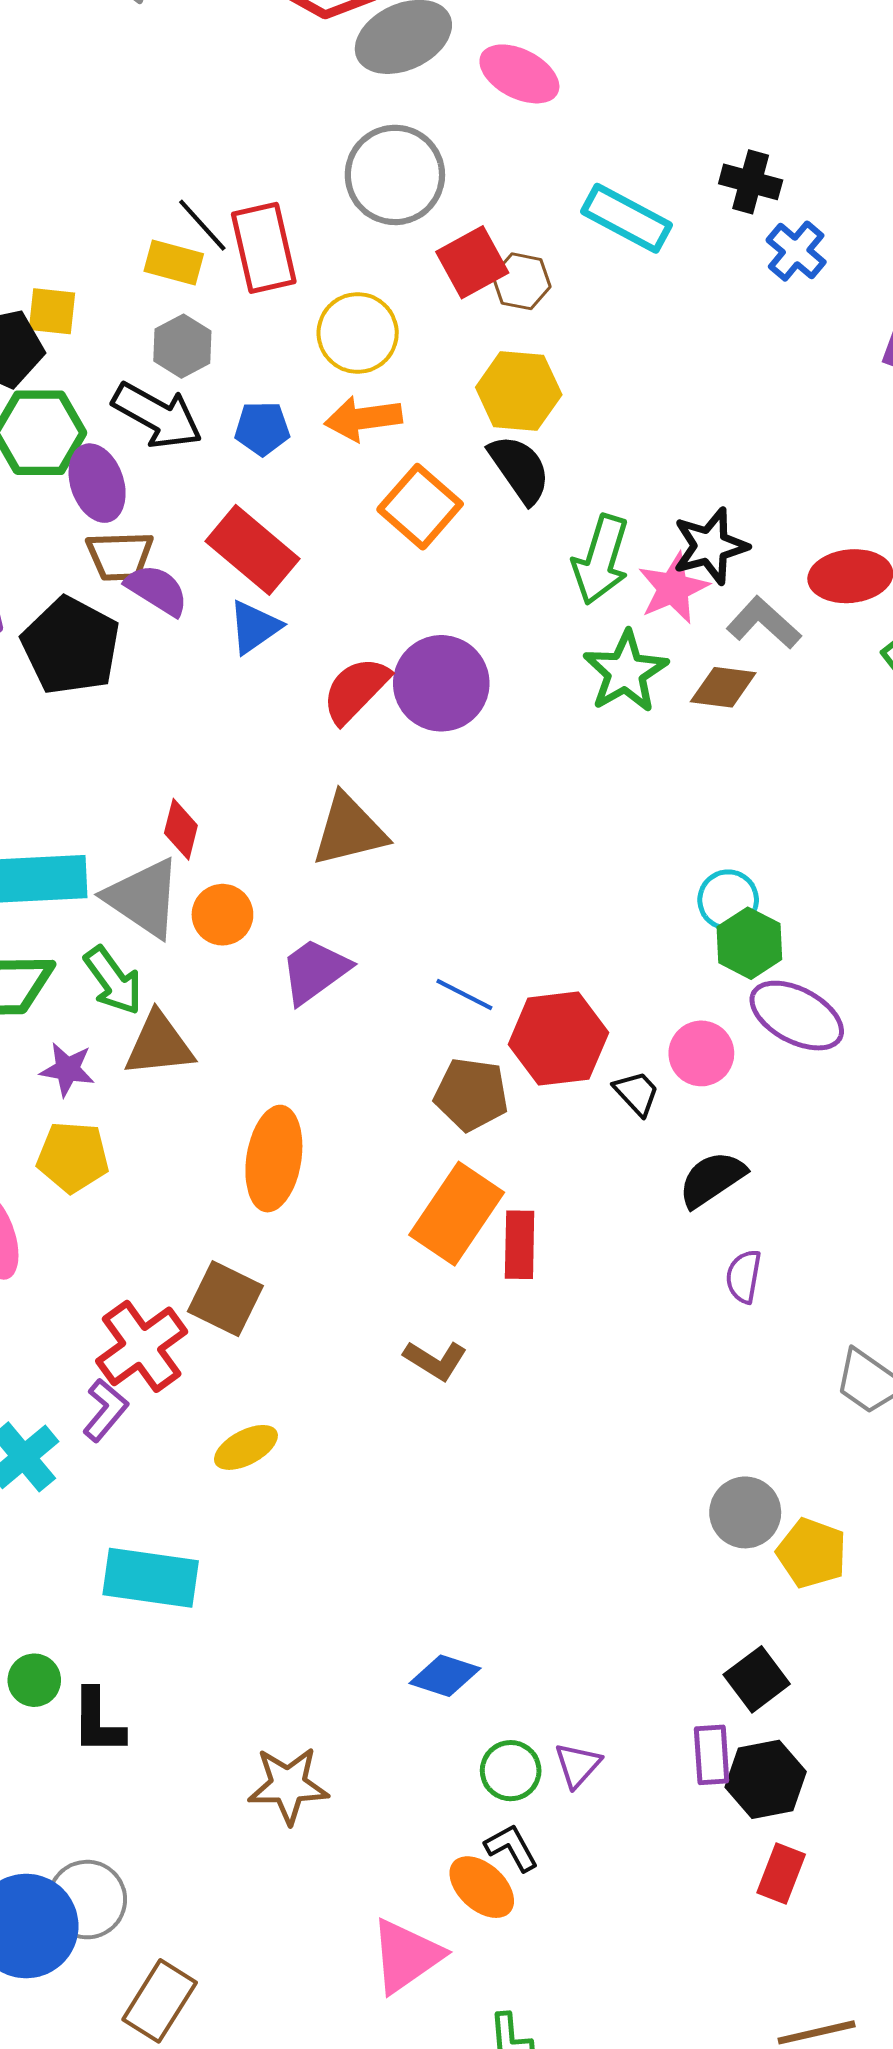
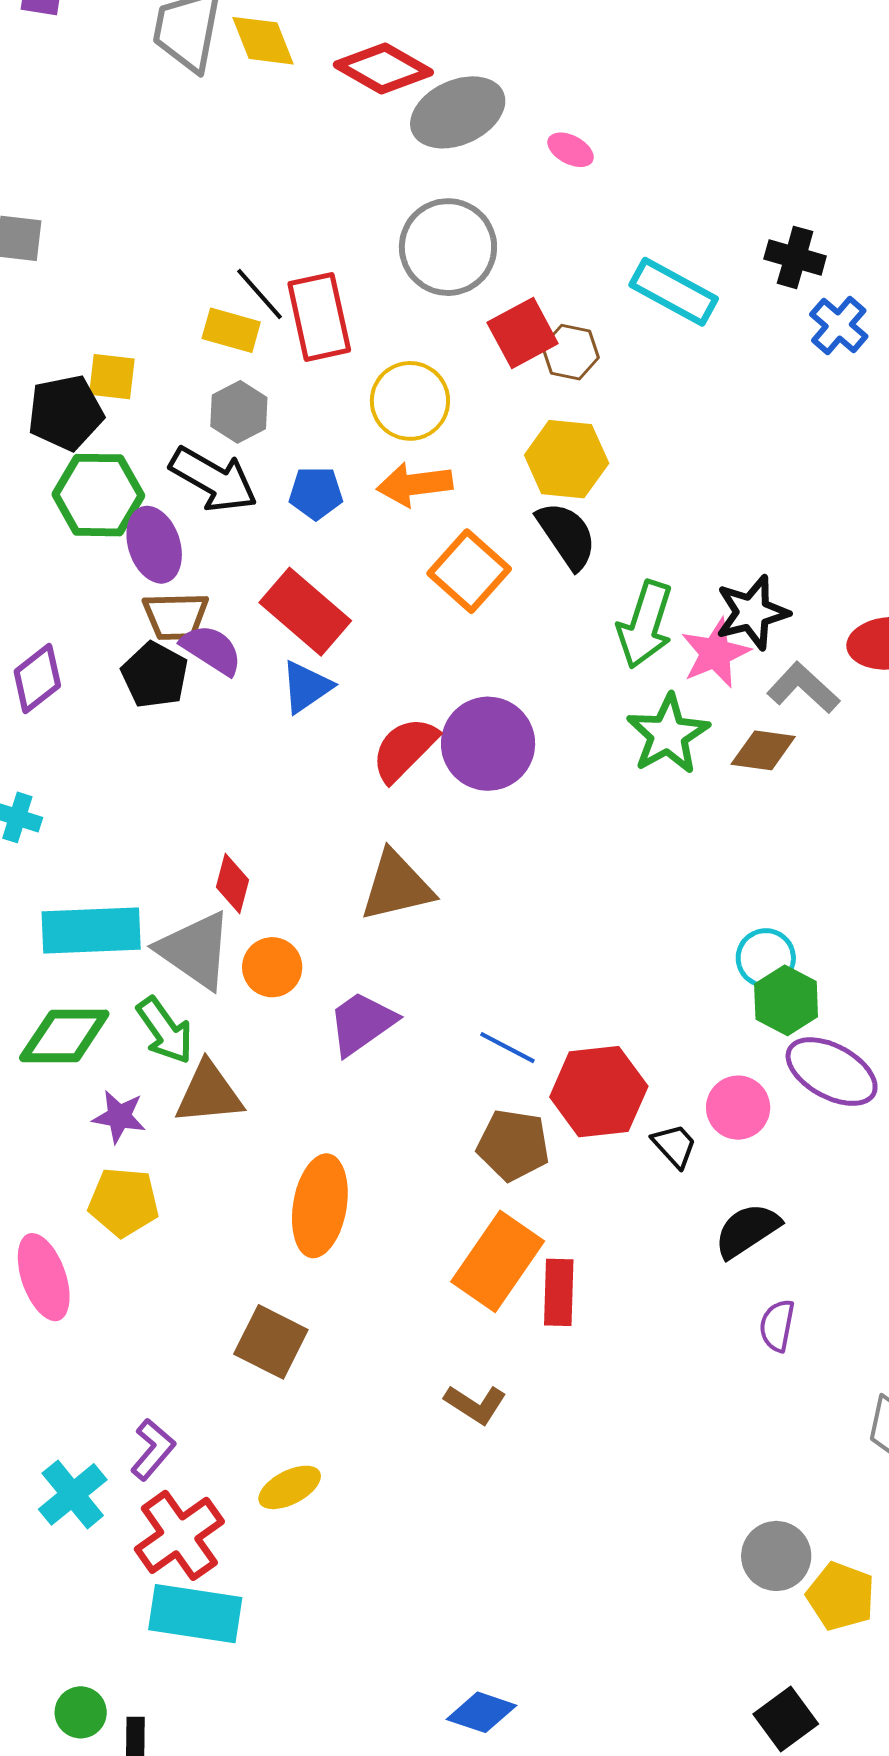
pink ellipse: (519, 74) -> (571, 150), size x0.6
black pentagon: (71, 646) -> (155, 675), moved, size x0.7
red cross: (142, 1346) -> (179, 1535), moved

